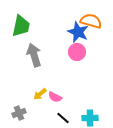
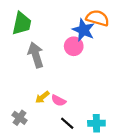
pink circle: (77, 52) -> (74, 46), moved
gray cross: (19, 113) -> (20, 118), turned -32

